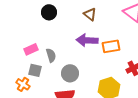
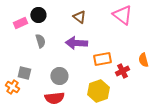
orange rectangle: (111, 46) -> (102, 59), moved
pink rectangle: (31, 49) -> (20, 23), moved
gray semicircle: (51, 55) -> (40, 41), moved

